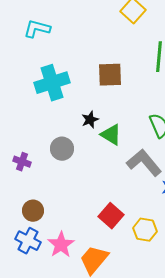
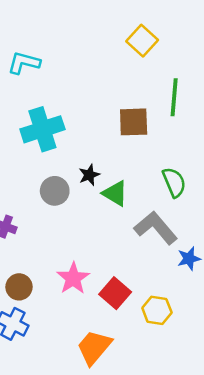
brown square: (110, 75) -> (134, 122), moved
gray circle: (62, 149) -> (55, 191), moved
pink star: (61, 245) -> (73, 278), moved

